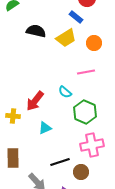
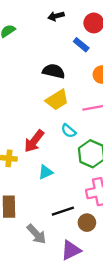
black semicircle: (36, 31) -> (54, 71), moved
yellow trapezoid: (66, 38) -> (57, 100), moved

